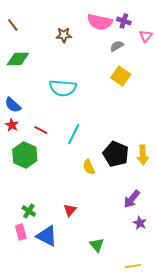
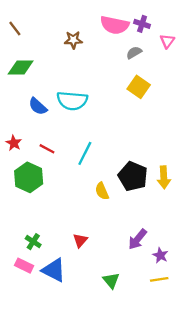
blue semicircle: (13, 105) -> (38, 106), moved
purple arrow: (132, 199) -> (137, 239), moved
pink rectangle: (21, 232) -> (24, 266), turned -49
yellow line: (133, 266) -> (159, 279), moved

